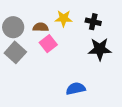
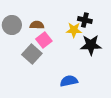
yellow star: (64, 18) -> (74, 30), moved
gray square: (15, 52) -> (32, 54), moved

